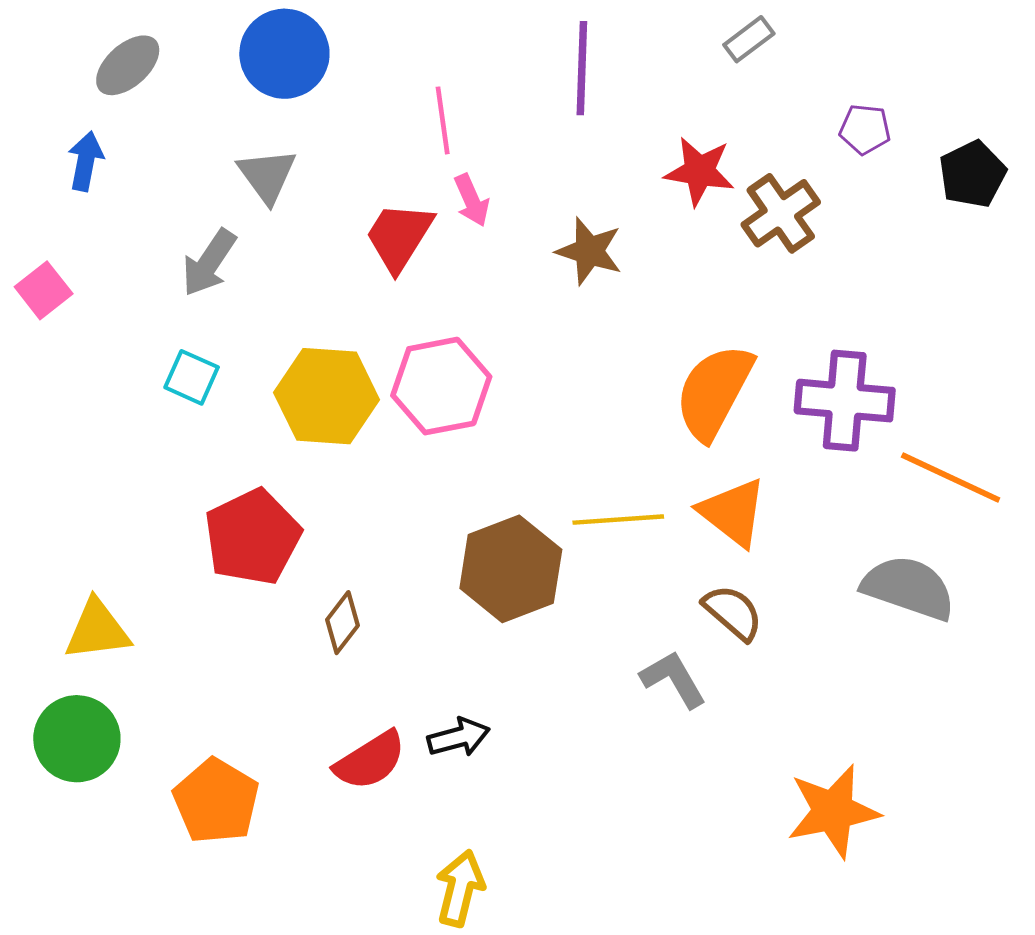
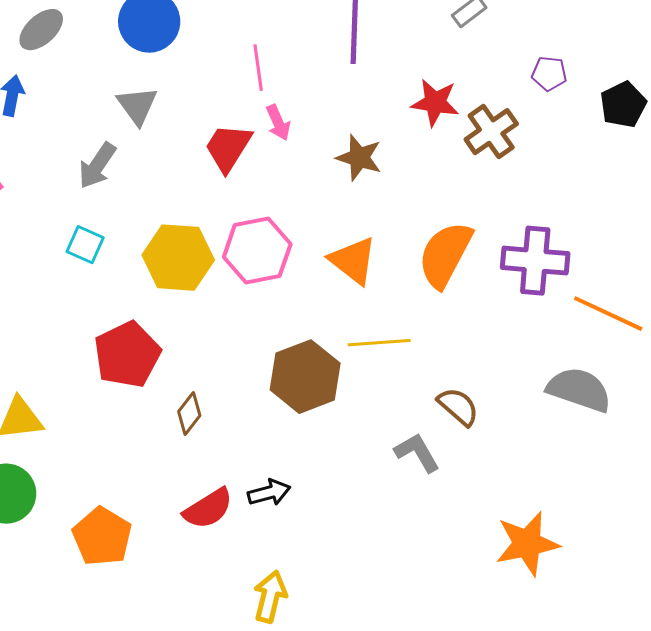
orange triangle: (733, 512) -> (353, 261), moved

